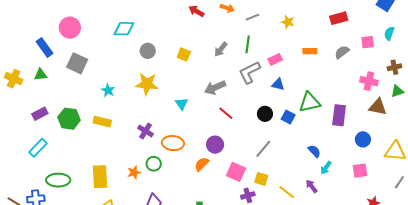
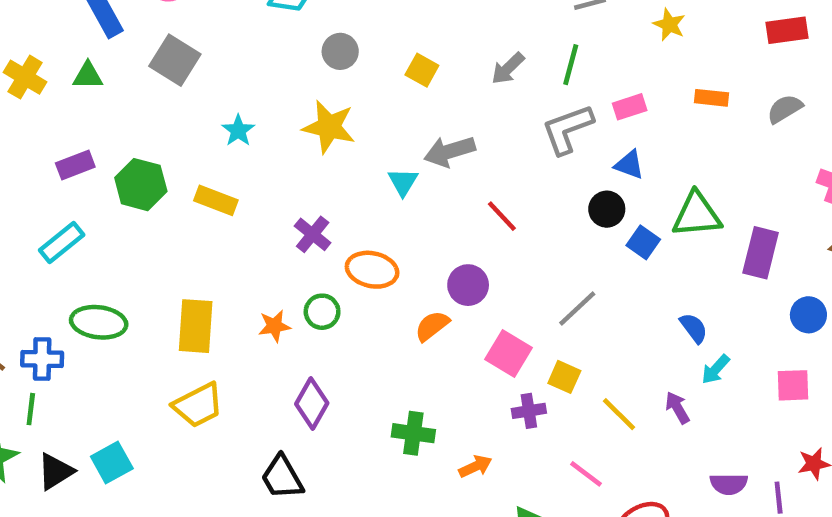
gray arrow: (215, 88) -> (450, 151), moved
black circle: (265, 114) -> (607, 209), moved

